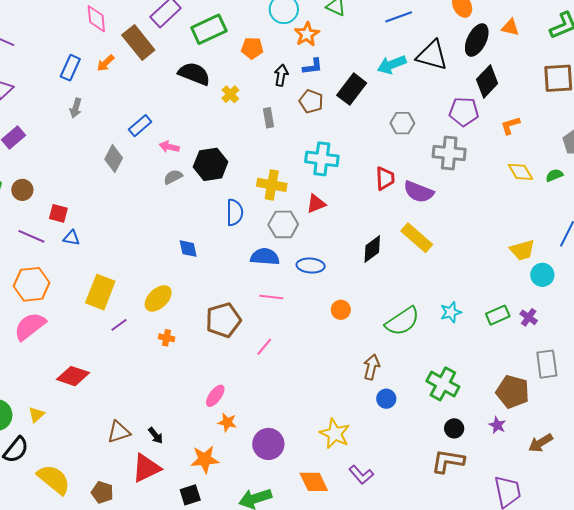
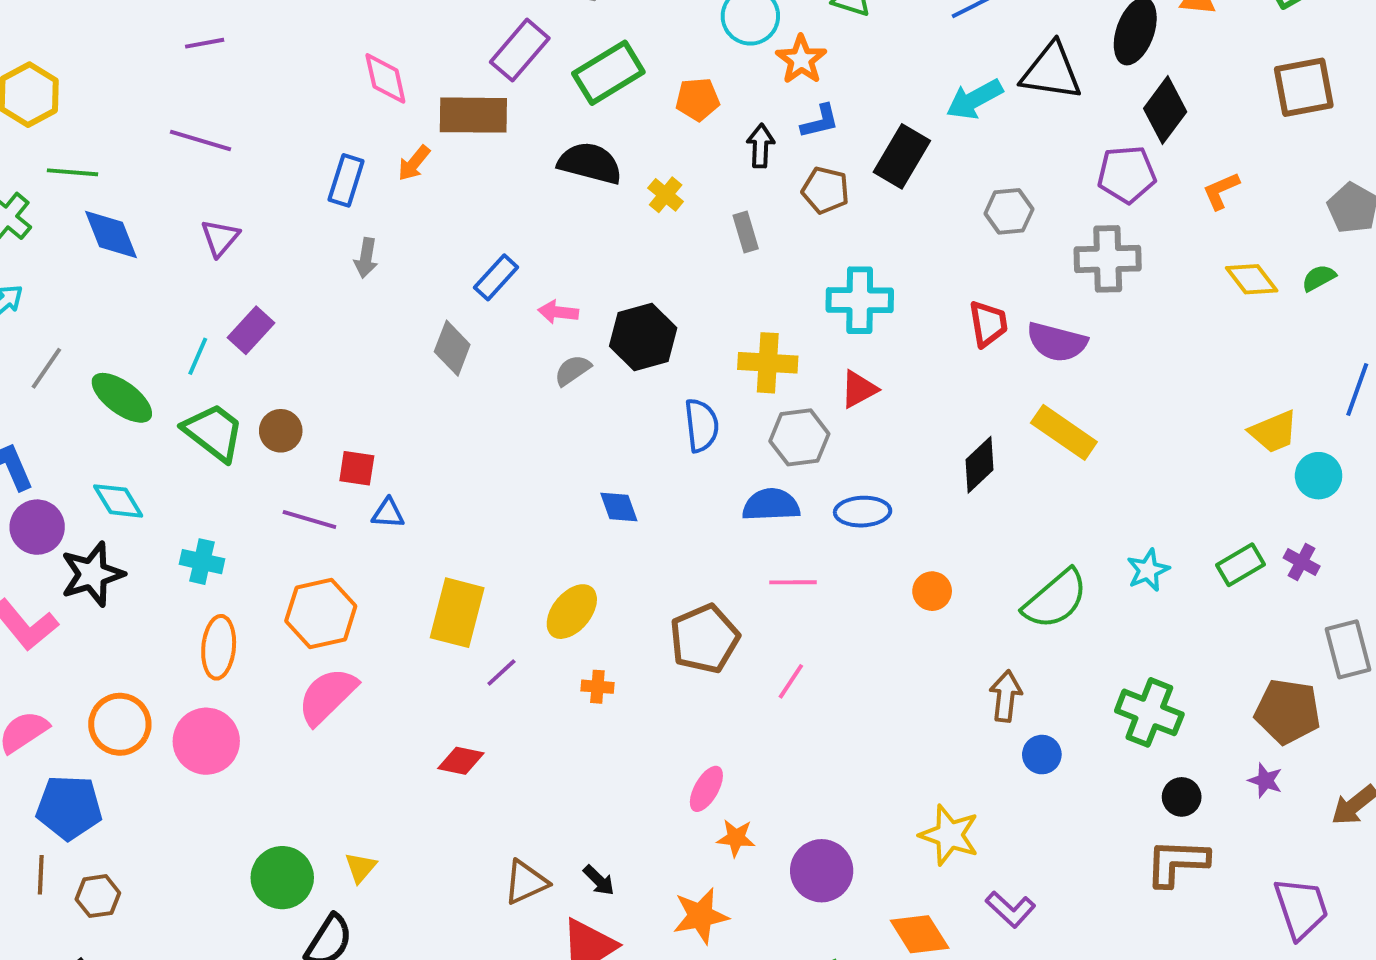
brown rectangle: (138, 42) -> (473, 115), turned -44
red diamond: (73, 376) -> (461, 761), moved, size x0.7

